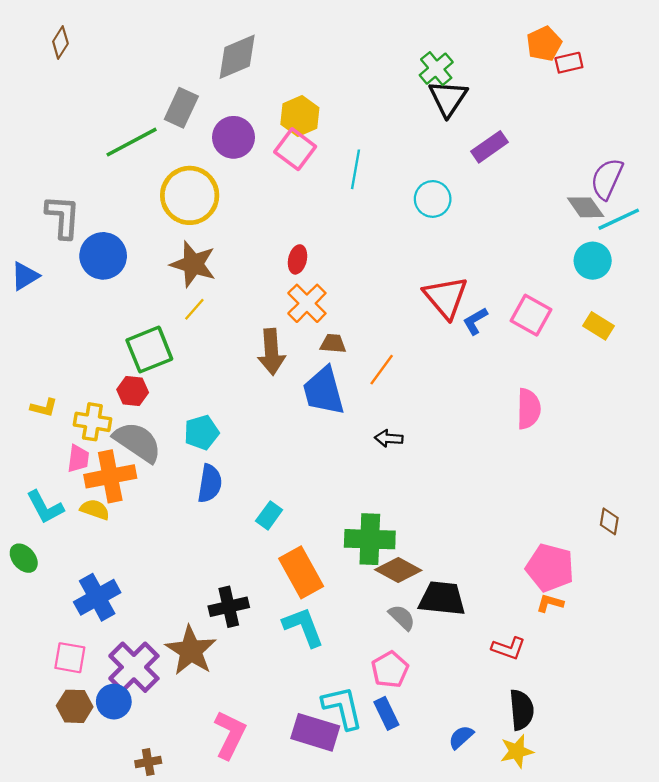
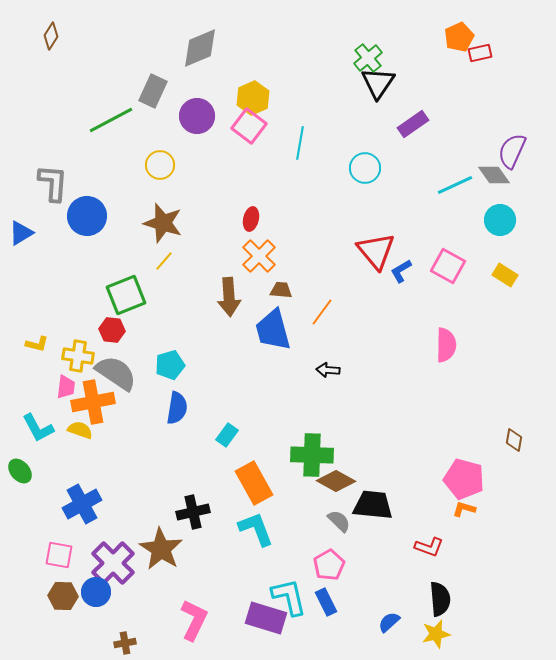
yellow circle: (190, 195) -> (160, 165), size x0.6
cyan line: (619, 219) -> (455, 185), moved

